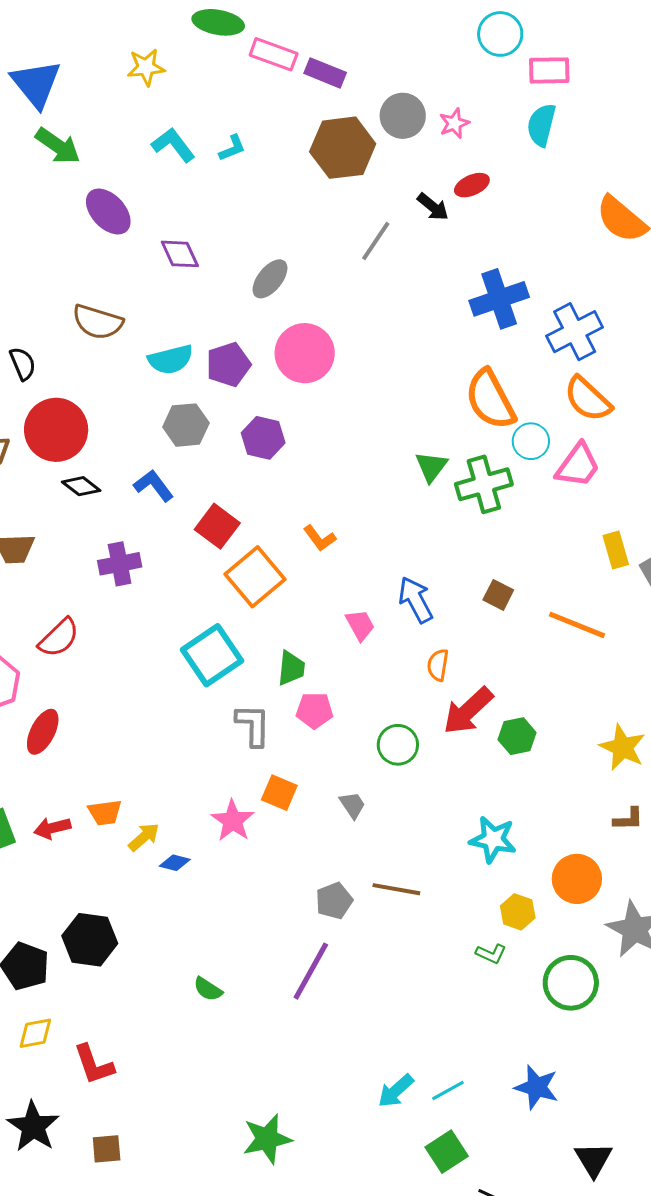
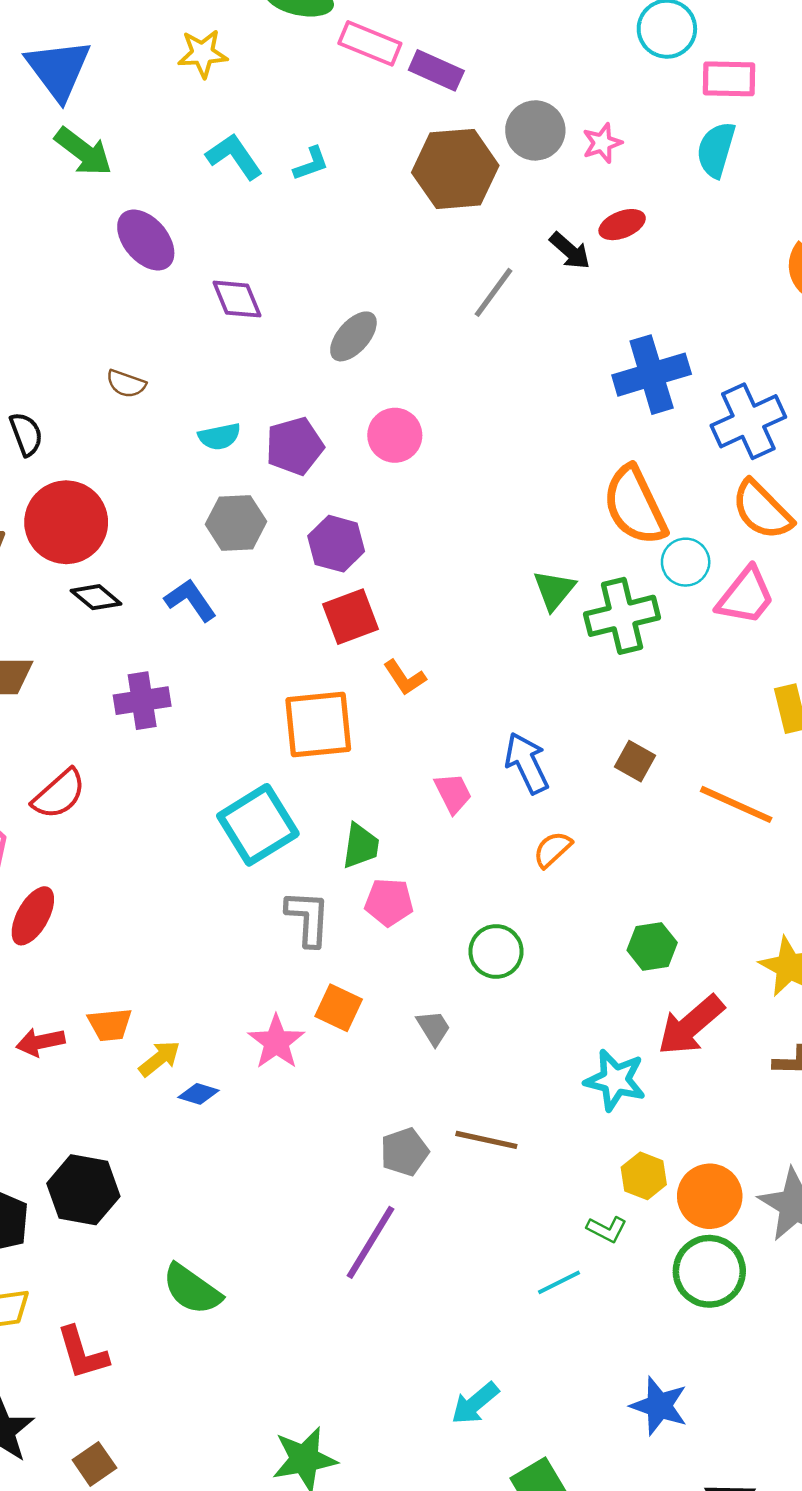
brown semicircle: (98, 322) -> (126, 384), size x0.6
pink circle: (305, 353) -> (395, 435), size x0.7
cyan semicircle: (171, 360) -> (219, 436), size x0.7
red square: (217, 526) -> (350, 617), moved, turned 30
orange square: (255, 577) -> (318, 725), turned 32
orange semicircle: (438, 665) -> (553, 849), turned 36
red arrow: (468, 711) -> (691, 1025), moved
orange circle: (577, 879) -> (710, 1196), moved
green semicircle: (208, 989) -> (192, 1289), moved, size x1.6
cyan line: (448, 1090) -> (559, 1282), moved
brown square: (107, 1149) -> (94, 1464), turned -32

